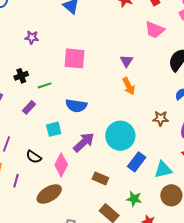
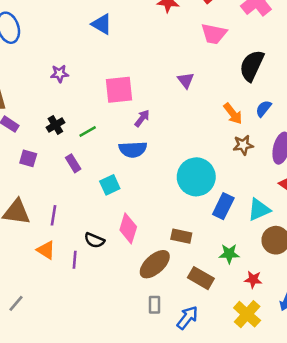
orange arrow: (129, 86) -> (233, 114), moved
purple rectangle: (29, 107) -> (73, 163), turned -64
purple arrow: (84, 142) -> (142, 118), moved, size x0.6
black semicircle: (34, 157) -> (94, 240), moved
brown ellipse: (49, 194) -> (155, 264), moved

